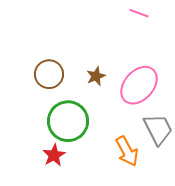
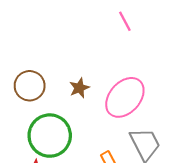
pink line: (139, 13) -> (125, 21), turned 42

